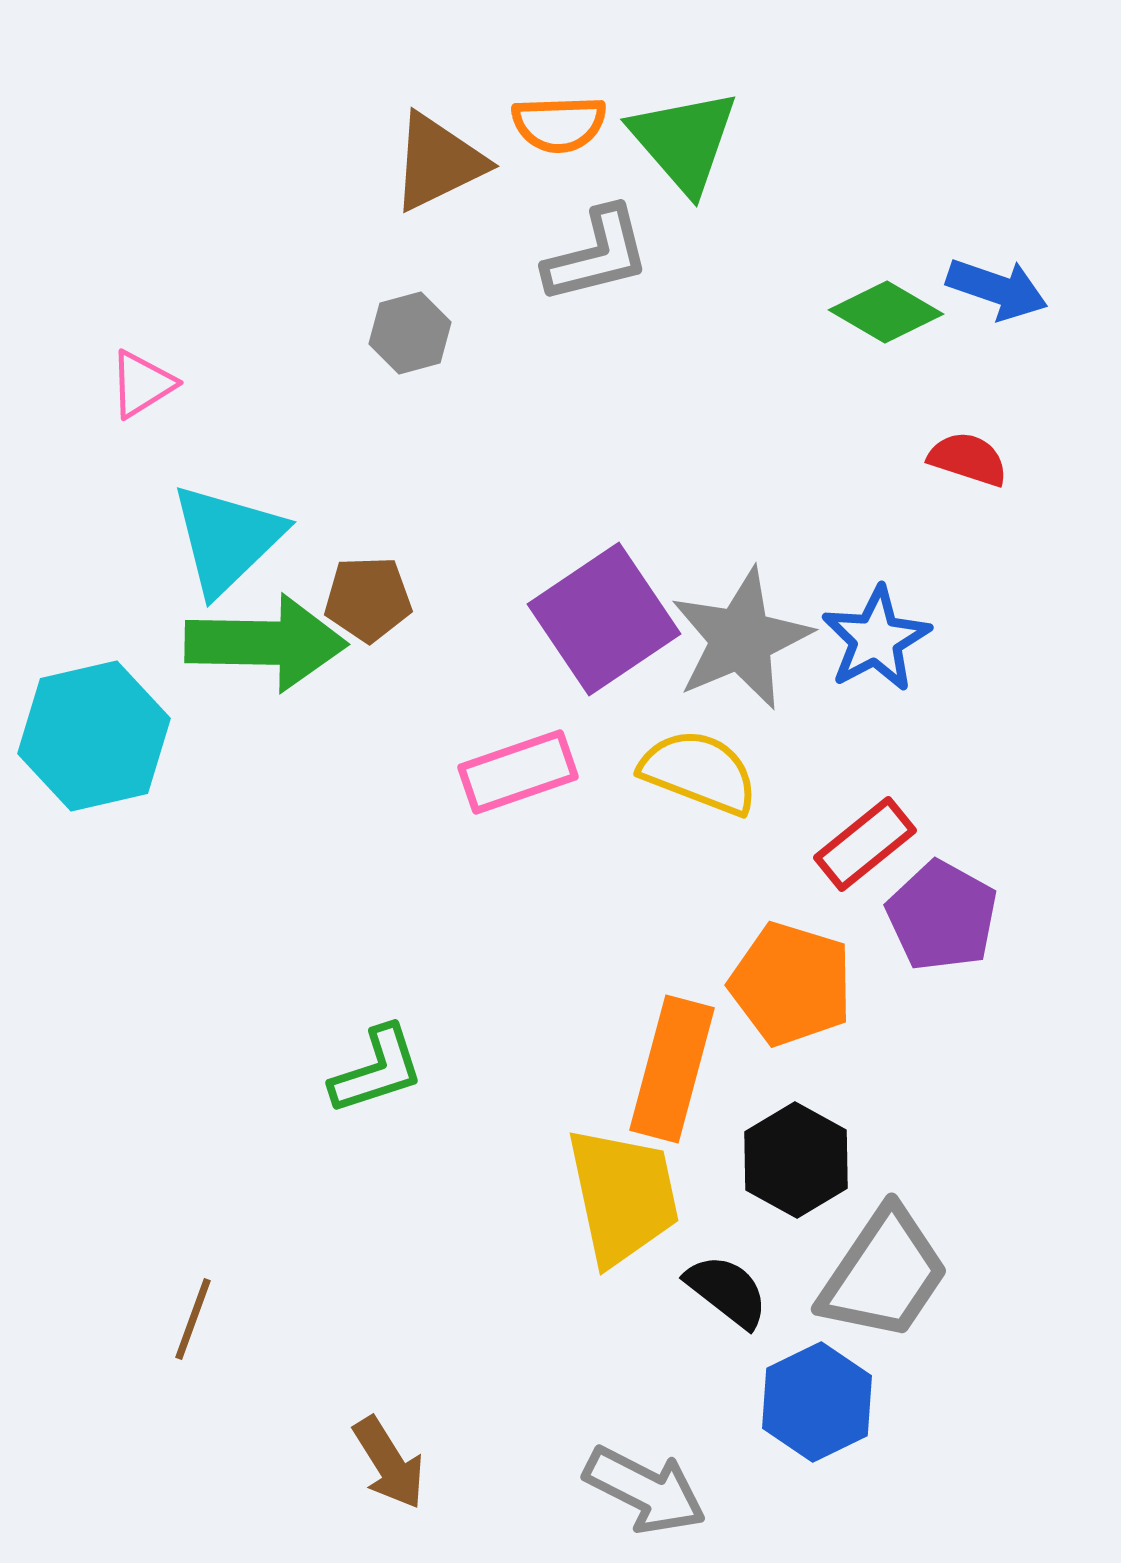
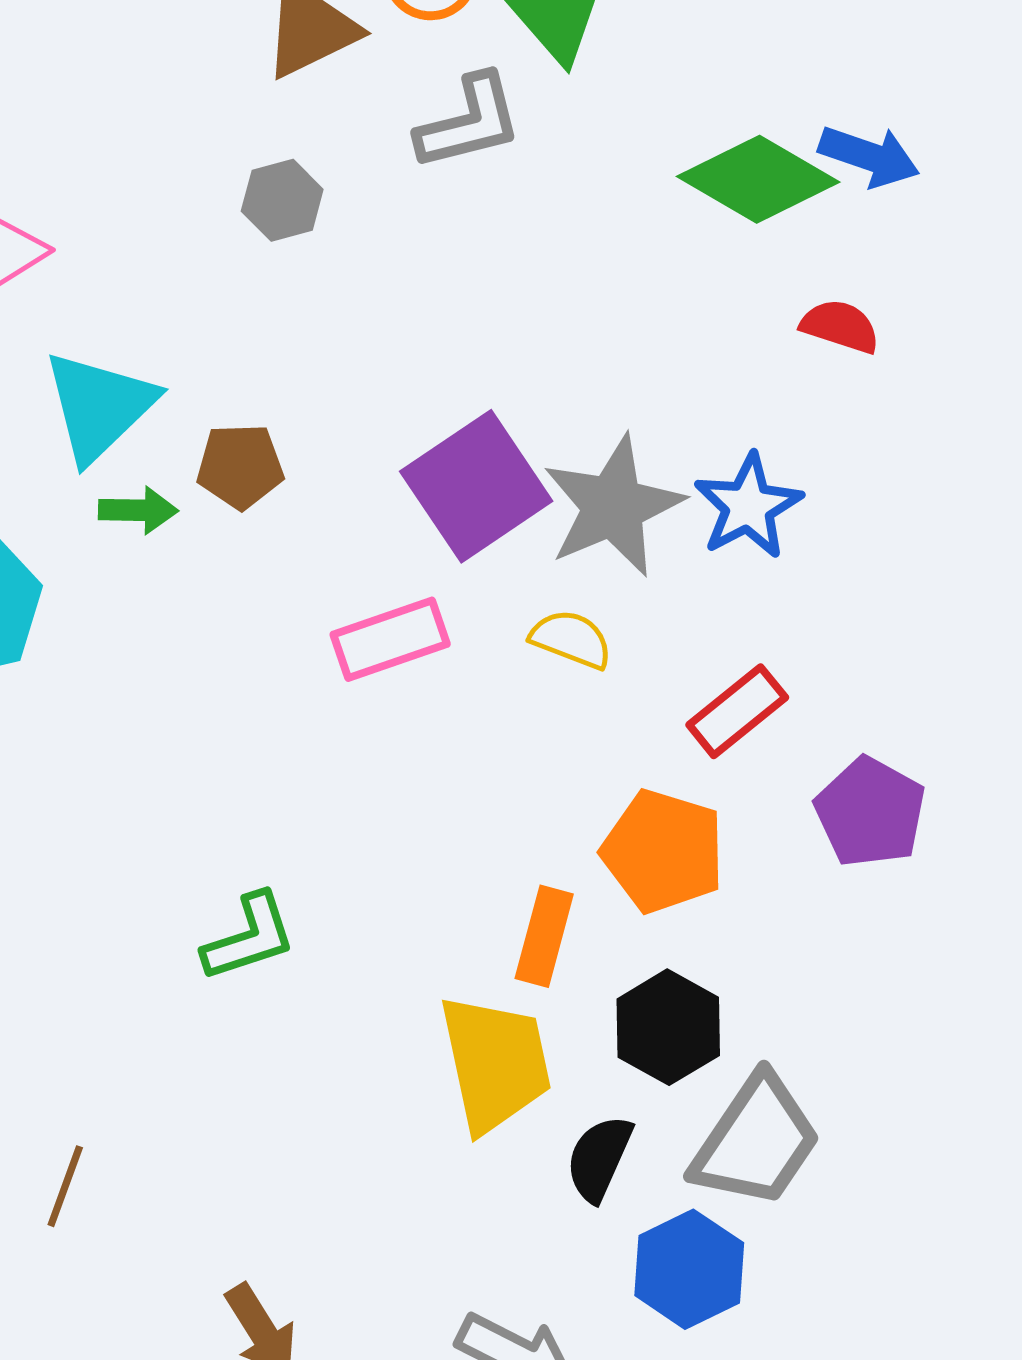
green diamond: (886, 312) -> (758, 179), size x1.4
green arrow: (266, 643) -> (138, 510), size x0.5
yellow semicircle: (699, 772) -> (571, 639), size x0.7
purple pentagon: (942, 916) -> (870, 812), moved
orange rectangle: (672, 1069) -> (544, 936), size x0.7
black semicircle: (727, 1291) -> (599, 1158), turned -104

